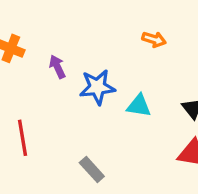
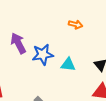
purple arrow: (57, 67) -> (18, 43), size x1.5

